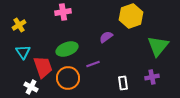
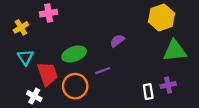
pink cross: (63, 12) -> (49, 13), moved
yellow hexagon: (131, 16) -> (161, 17), moved
green triangle: (158, 46) -> (175, 51), turned 45
white rectangle: (123, 83) -> (148, 92), moved

